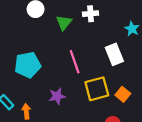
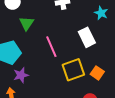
green triangle: (64, 23) -> (27, 23), moved
purple star: (57, 96) -> (21, 75), moved

